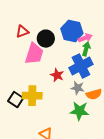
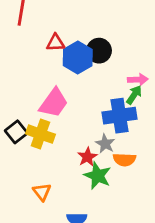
blue hexagon: (72, 31) -> (78, 58), moved
black circle: (46, 39) -> (99, 51), moved
pink trapezoid: (34, 54) -> (54, 103), moved
red star: (57, 75) -> (87, 157), moved

